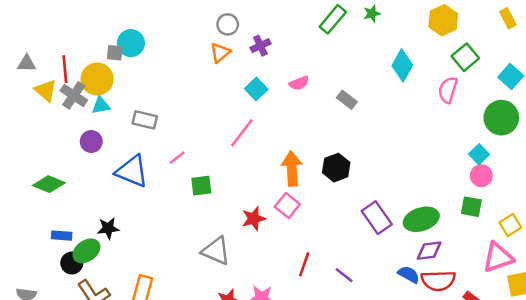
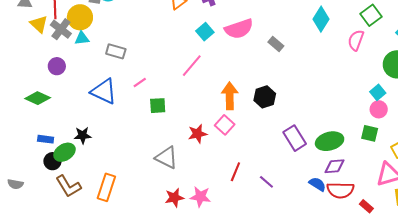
pink semicircle: (299, 83) -> (239, 29), size x1.8
purple circle: (91, 141) -> (57, 66), moved

